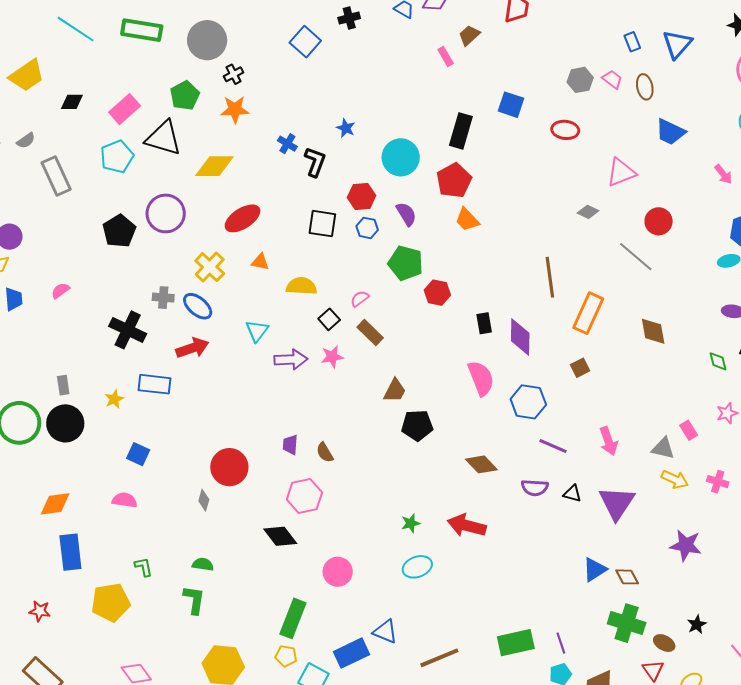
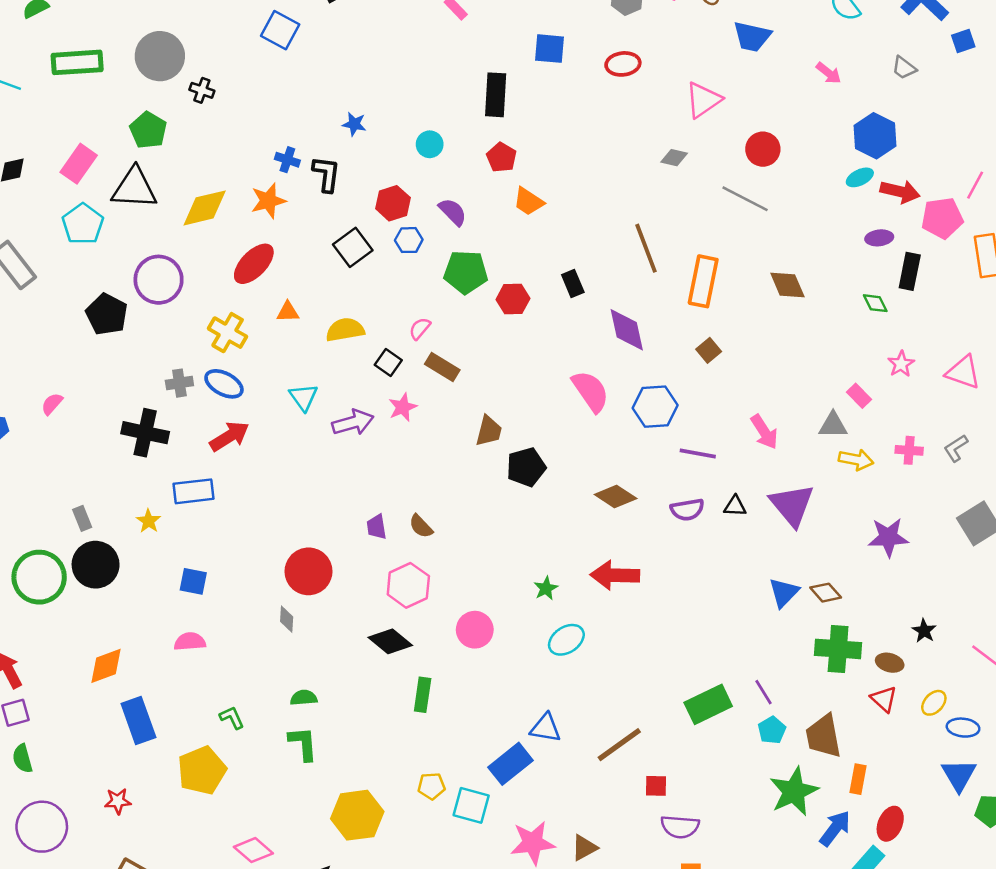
black cross: (234, 74) -> (202, 90), turned -30
orange star: (235, 109) -> (268, 201), moved
cyan circle: (401, 157) -> (430, 144), size x0.6
red pentagon: (454, 181) -> (501, 157), size x0.7
black square: (322, 224) -> (353, 247), turned -32
black rectangle: (484, 323) -> (573, 284), moved
pink circle: (338, 572) -> (475, 630), moved
green rectangle: (293, 618) -> (423, 695), moved, size x0.7

